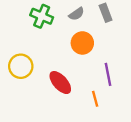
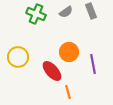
orange circle: (82, 43) -> (69, 52), moved
orange line: (95, 99) -> (68, 92), moved

